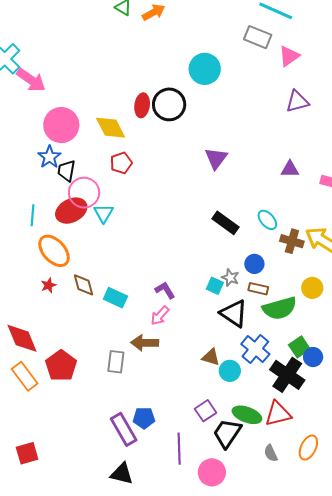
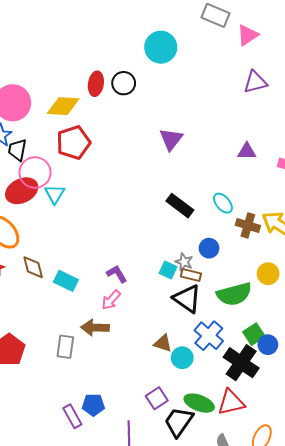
black circle: (169, 104) -> (124, 83), size x0.7
yellow diamond: (111, 128) -> (63, 106), turned -60
red pentagon: (121, 163) -> (73, 143), size x1.5
brown rectangle: (258, 289) -> (191, 275), moved
purple rectangle: (124, 429) -> (72, 416), size x0.7

